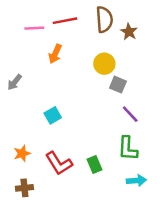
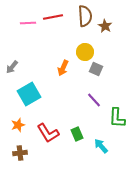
orange arrow: (55, 54) -> (63, 68), moved
purple line: (130, 114) -> (94, 100), moved
cyan square: (53, 115) -> (29, 94), moved, size x1.6
green L-shape: (128, 149) -> (117, 118), moved
cyan arrow: (136, 180) -> (101, 146), moved, turned -126

